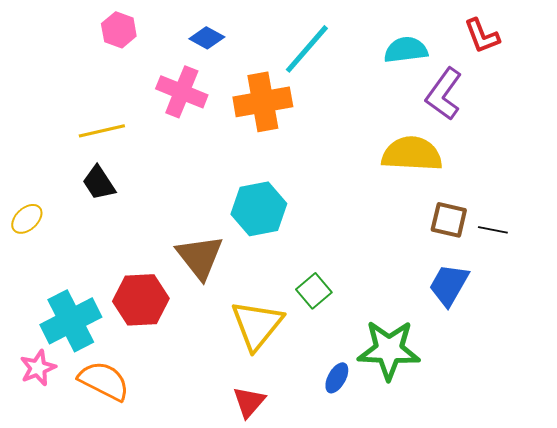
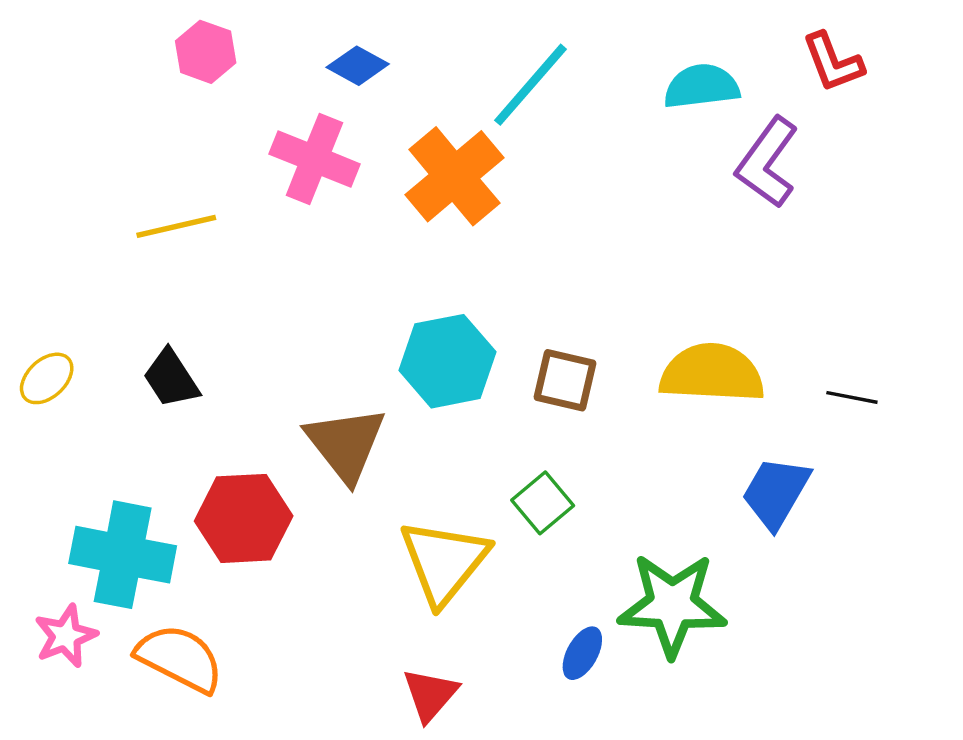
orange cross: (263, 102) -> (454, 176), turned -30
yellow semicircle: (412, 154) -> (712, 373), moved
black trapezoid: (99, 183) -> (171, 378), moved
brown square: (449, 220) -> (565, 380), moved
cyan cross: (71, 321) -> (123, 555), turned 38

